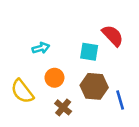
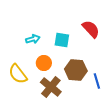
cyan square: (89, 52) -> (62, 40), moved
brown cross: (63, 107) -> (51, 87), size x1.5

